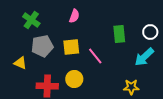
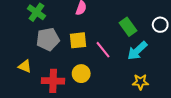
green rectangle: (119, 34) -> (128, 27), turned -30
cyan arrow: (144, 57) -> (137, 51), moved
yellow triangle: (20, 63) -> (25, 66), moved

